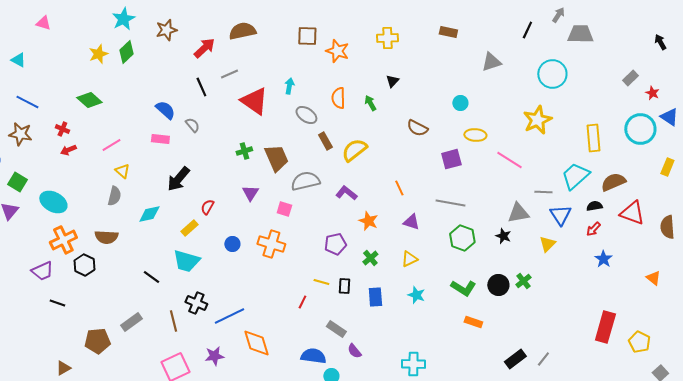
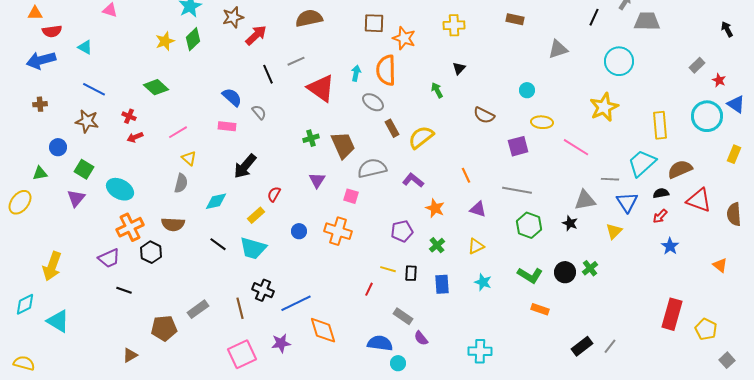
red arrow: (204, 48) -> (256, 35), moved
orange semicircle: (338, 98) -> (386, 70), moved, size x1.4
black line: (151, 277) -> (218, 244), moved

